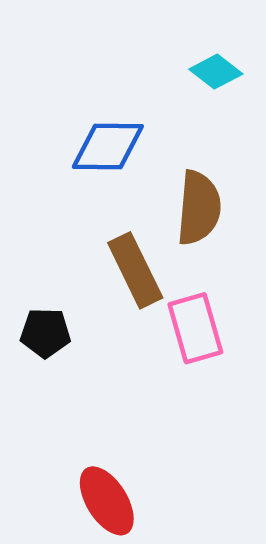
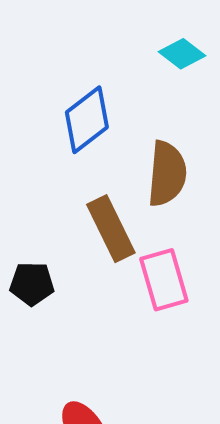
blue diamond: (108, 147) -> (87, 120), turned -38

